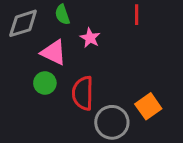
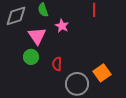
pink triangle: (54, 52) -> (37, 36), turned 30
red semicircle: (83, 93) -> (57, 64), size x0.6

